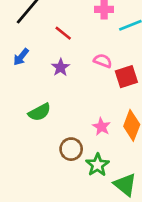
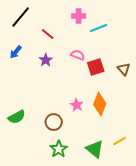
green semicircle: (40, 112) -> (17, 117), moved
green star: (97, 165) -> (59, 149), moved

